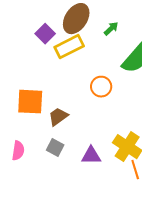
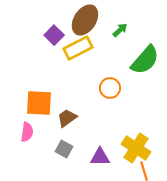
pink semicircle: (18, 151) -> (27, 132), moved

